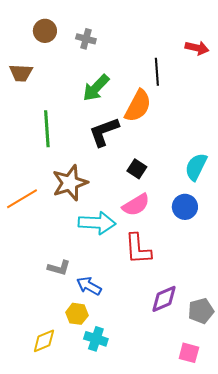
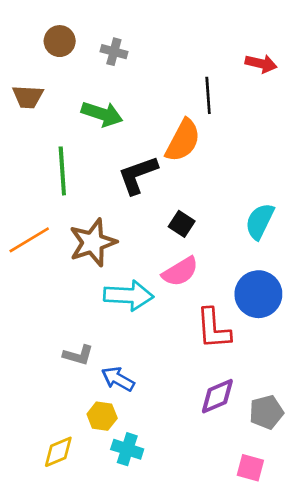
green arrow: (96, 88) -> (102, 114), moved, turned -116
orange line: (22, 199) -> (29, 240), moved
blue circle: (185, 207) -> (258, 294), moved, size x1.4
red L-shape: (138, 249) -> (213, 329), moved

